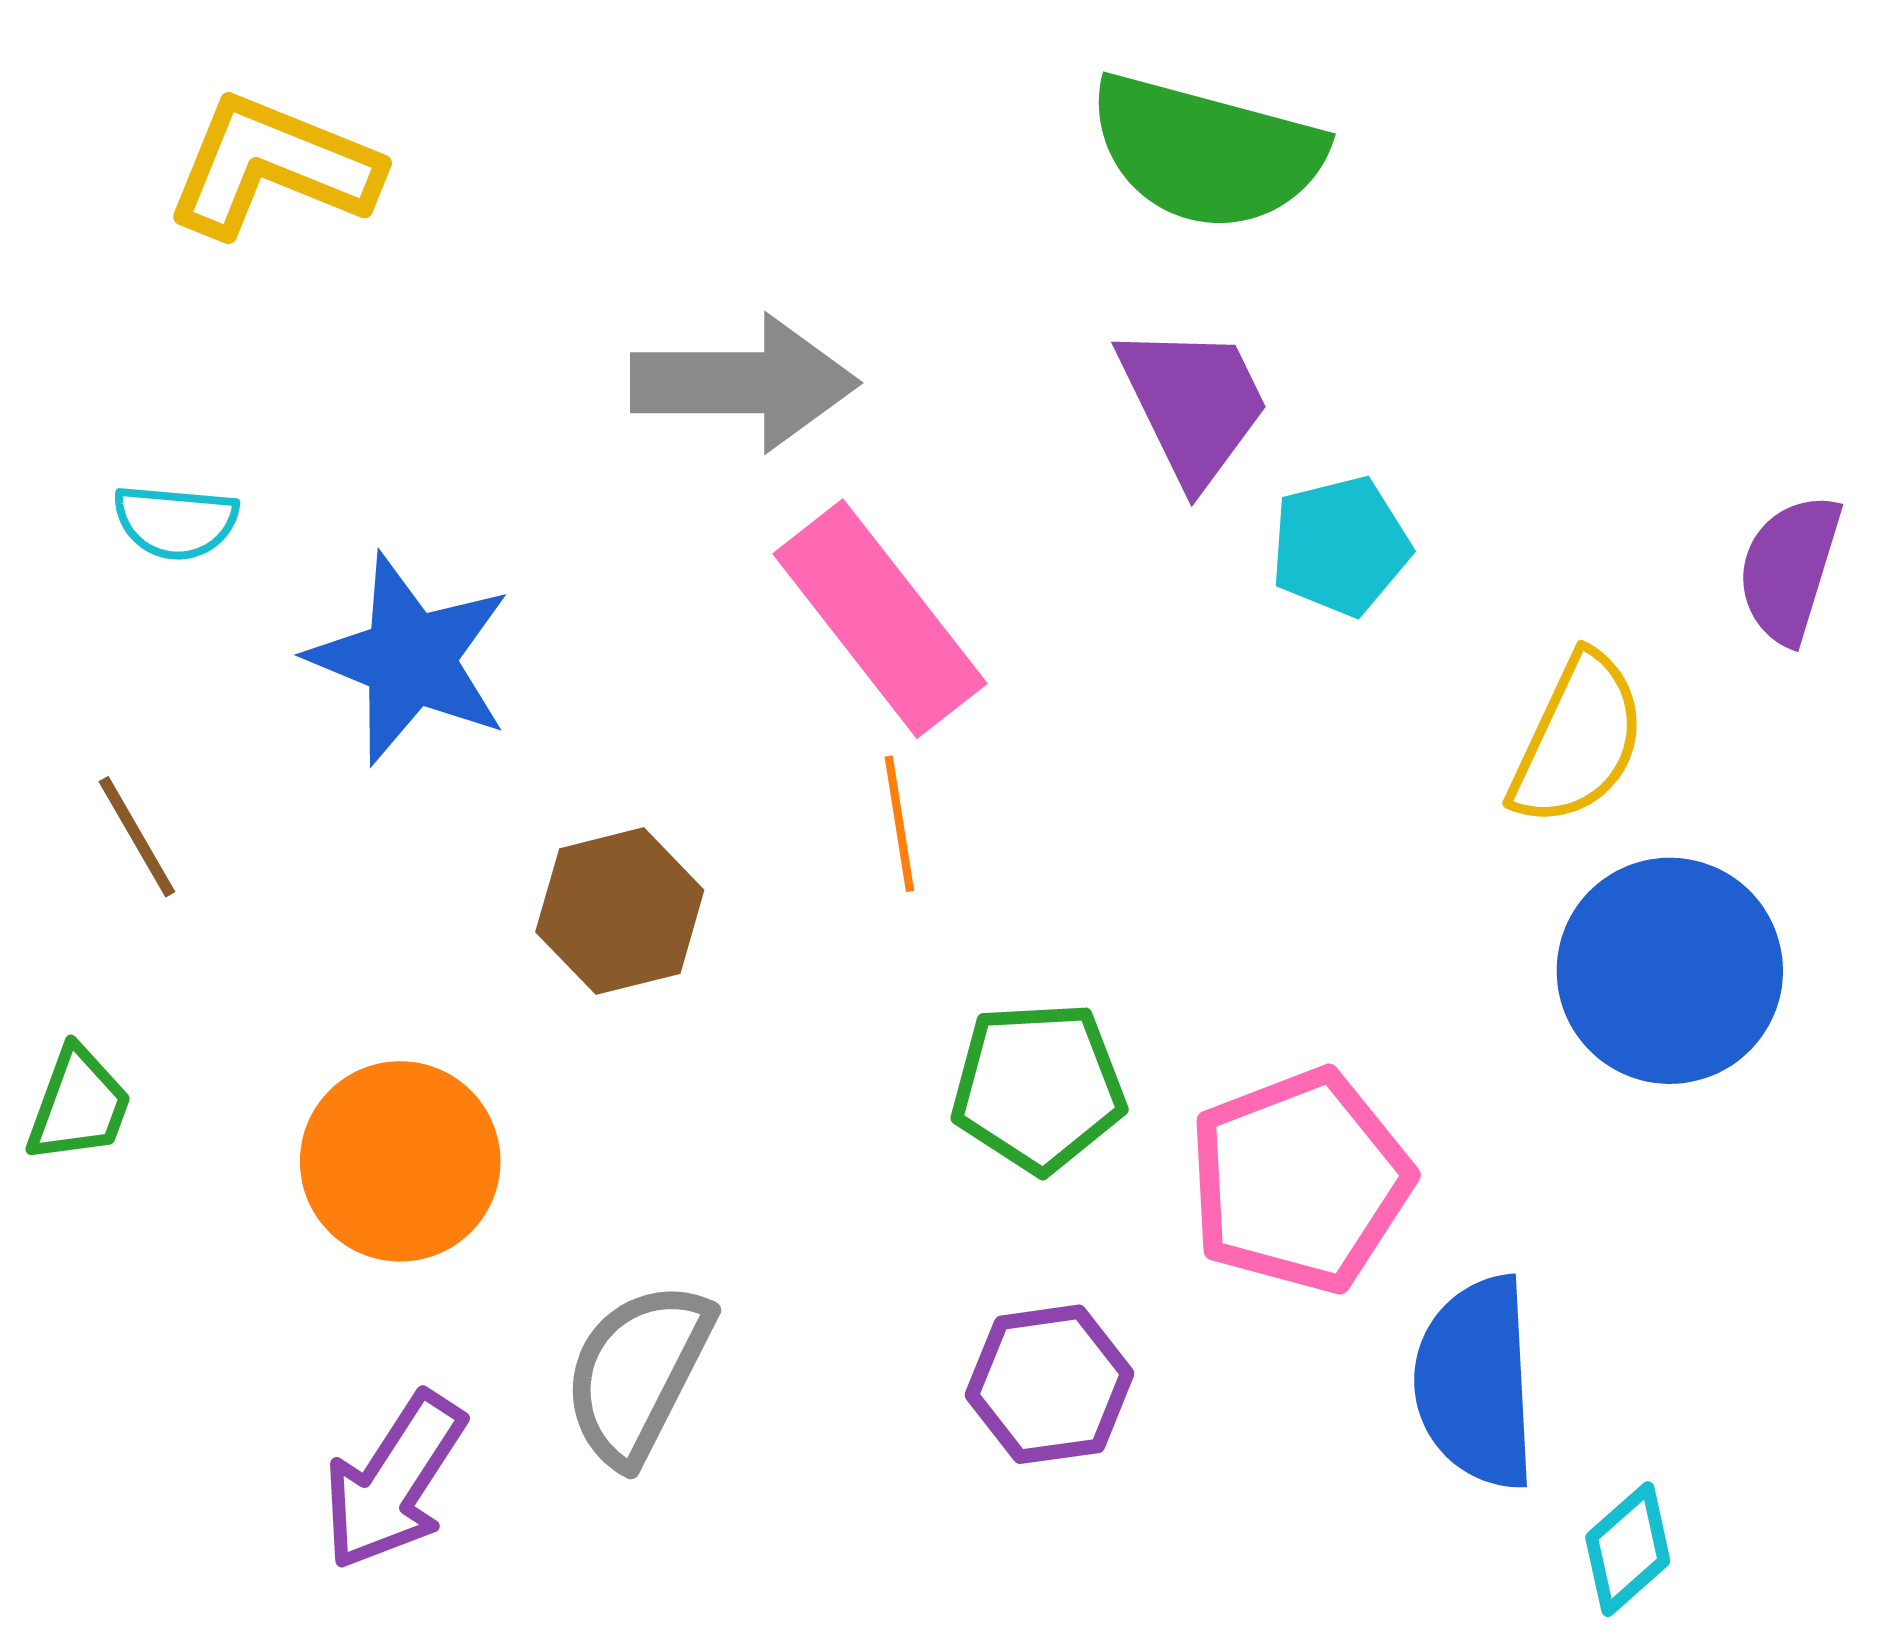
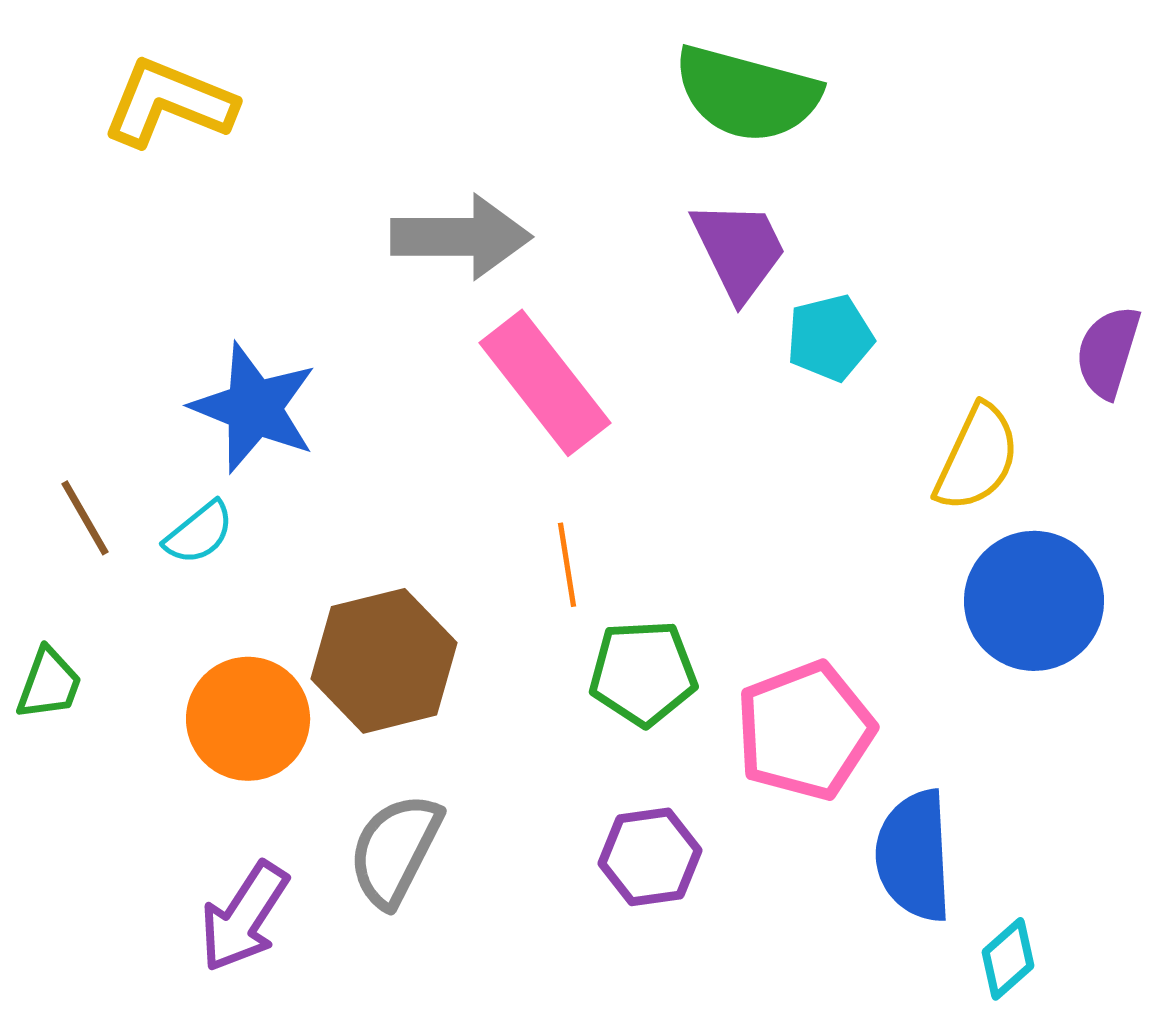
cyan semicircle: (176, 522) -> (199, 533), moved, turned -44
orange line: (899, 824) -> (567, 565), moved
brown hexagon: (620, 911) -> (384, 661), moved, size x1.4

